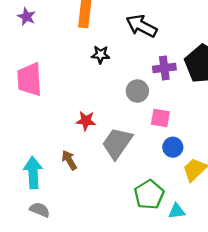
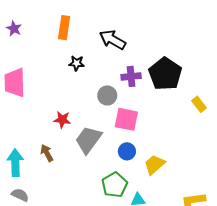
pink square: (160, 118) -> (126, 119), size x1.4
blue circle: (173, 147) -> (127, 151), moved

